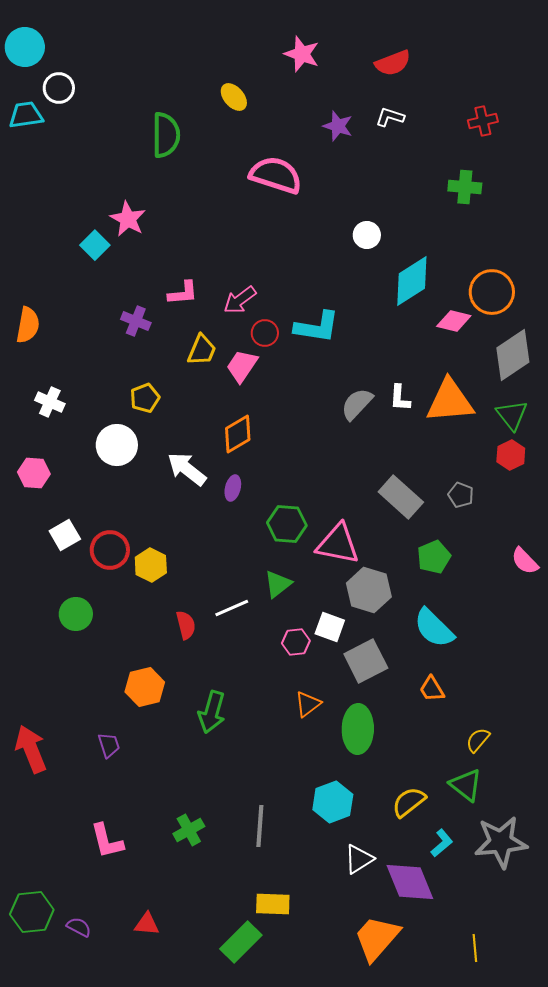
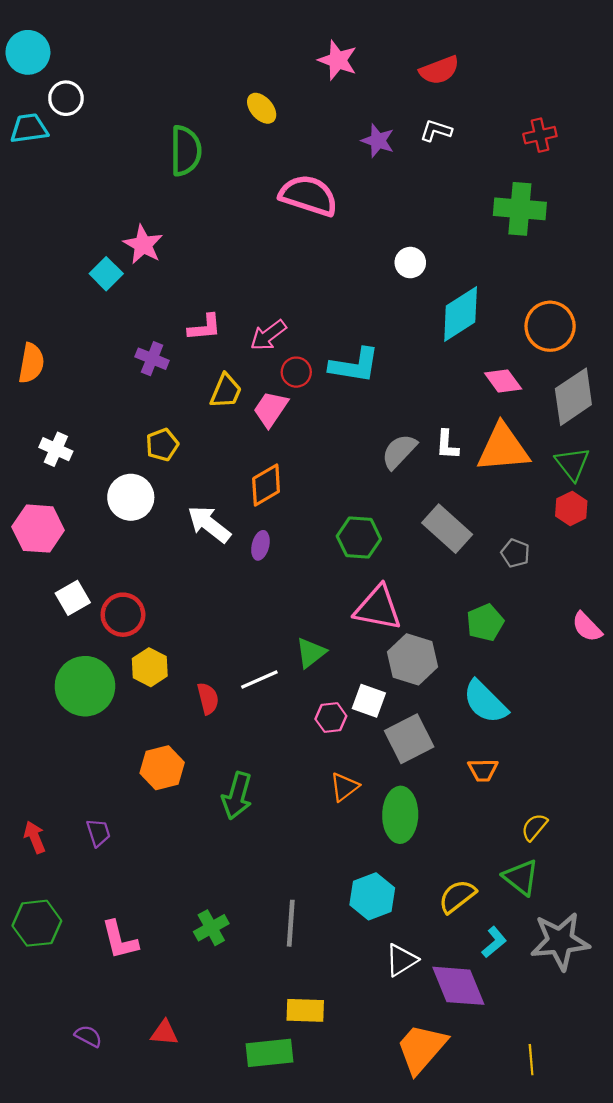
green cross: (465, 187) -> (520, 209), size x1.4
pink diamond: (454, 321) -> (503, 381), moved, turned 40
pink hexagon: (34, 473) -> (38, 529), size x1.4
gray rectangle: (401, 497) -> (447, 529), moved
green hexagon: (287, 524) -> (359, 538), moved
yellow hexagon: (151, 565) -> (150, 667), moved
green circle: (76, 614) -> (85, 686), size x1.6
orange trapezoid: (432, 689) -> (483, 770), turned -60
purple trapezoid: (109, 745) -> (98, 833), moved
red arrow: (31, 749) -> (35, 837), size x0.6
green hexagon: (32, 912) -> (37, 923), moved
green rectangle: (241, 942) -> (269, 1053), turned 39

